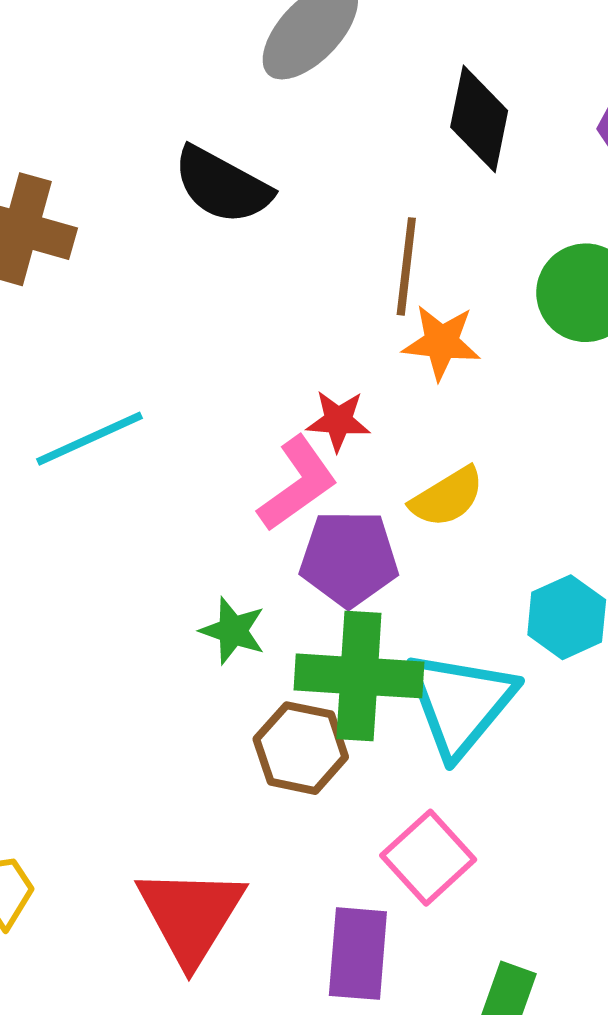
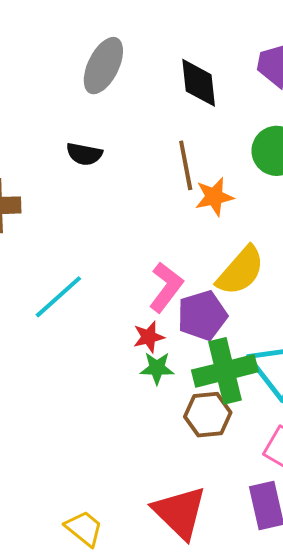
black semicircle: (222, 185) -> (84, 154), size x0.7
red star: (338, 421) -> (149, 337), moved
yellow semicircle: (447, 497) -> (241, 271), size x1.4

